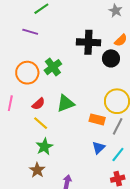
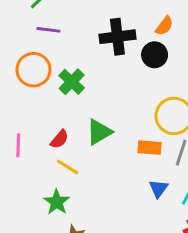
purple line: (30, 32) -> (48, 30), moved
orange circle: (27, 73) -> (33, 70), moved
green star: (44, 147) -> (57, 202), moved

